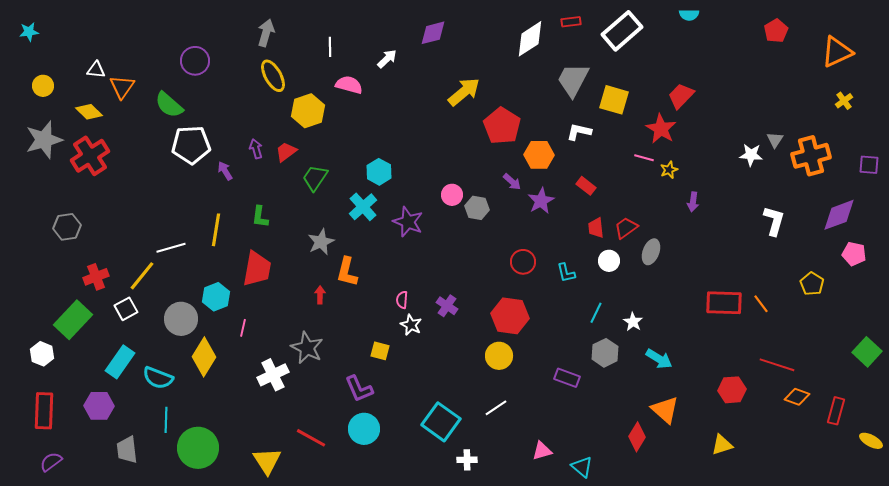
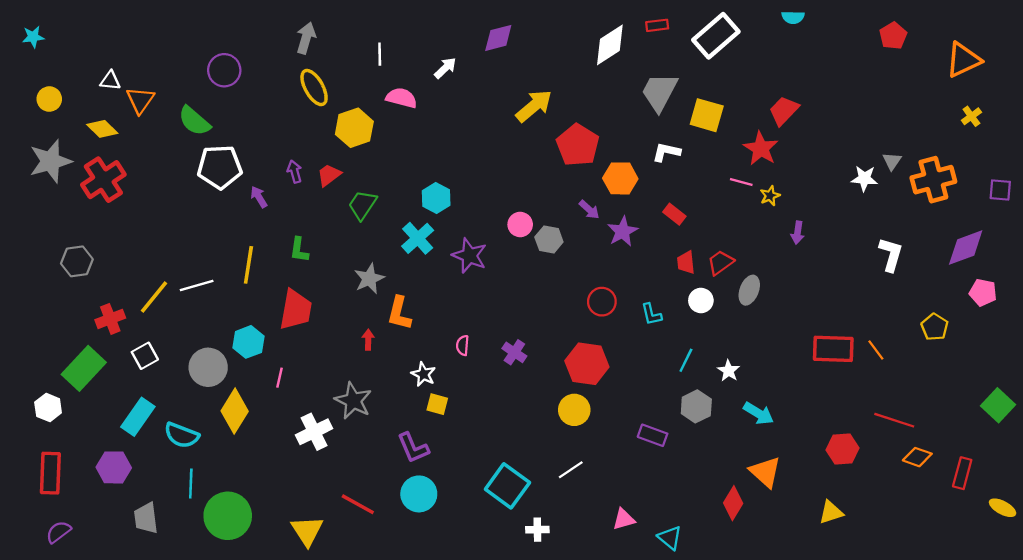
yellow line: (142, 276) -> (154, 297), moved
white star: (411, 325) -> (423, 374), moved

